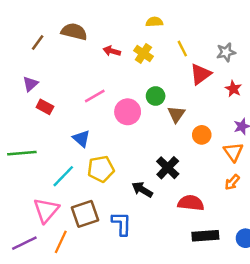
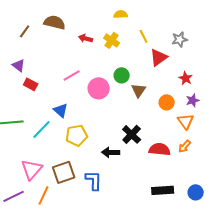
purple triangle: (30, 84) -> (19, 65), turned -40
red star: (233, 89) -> (186, 78), moved
orange circle: (202, 135) -> (167, 102), moved
cyan line: (63, 176) -> (42, 129), moved
black arrow: (142, 190) -> (111, 152), turned -30
red semicircle: (191, 203) -> (160, 149), moved

